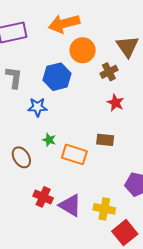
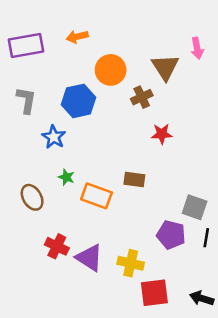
orange arrow: (64, 24) -> (77, 37), moved, size x0.6
red star: (115, 103) -> (162, 134), moved, turned -30
blue star: (38, 107) -> (54, 137), turned 30
red square: (125, 233) -> (154, 293), turned 30

